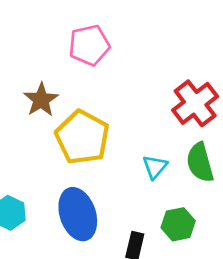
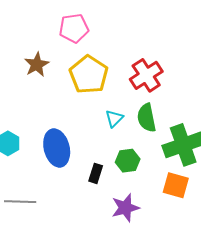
yellow pentagon: (82, 137) -> (89, 75), moved

